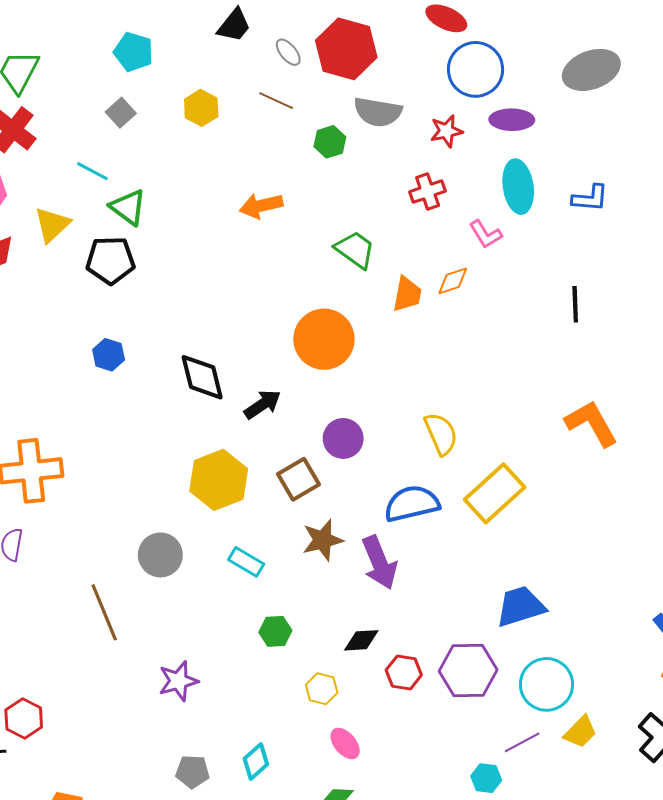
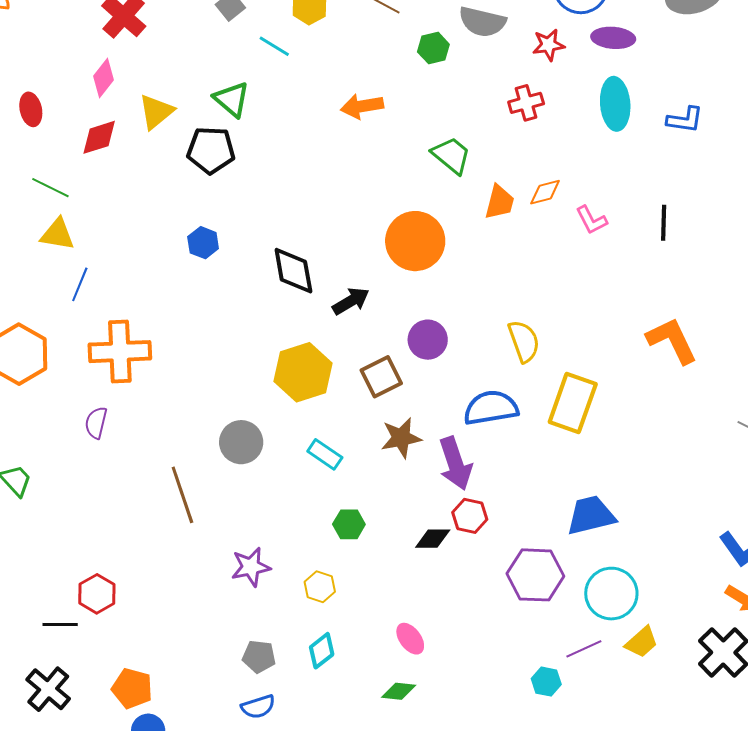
cyan line: (92, 171) -> (274, 46), moved
pink L-shape: (486, 234) -> (591, 220), moved
yellow rectangle: (495, 493) -> (573, 403), turned -32
red hexagon: (404, 672) -> (470, 516), moved
yellow hexagon: (322, 689) -> (320, 587), moved

